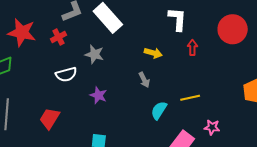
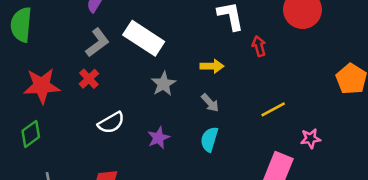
gray star: (94, 54) -> (164, 84), moved, turned -30
purple star: (98, 95) -> (158, 138), turned -30
cyan semicircle: (159, 110) -> (209, 139), moved

